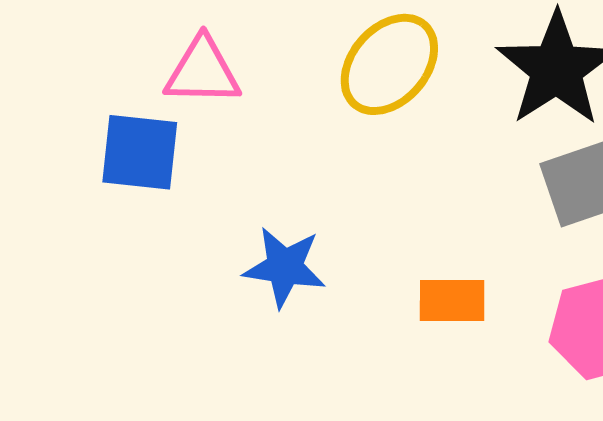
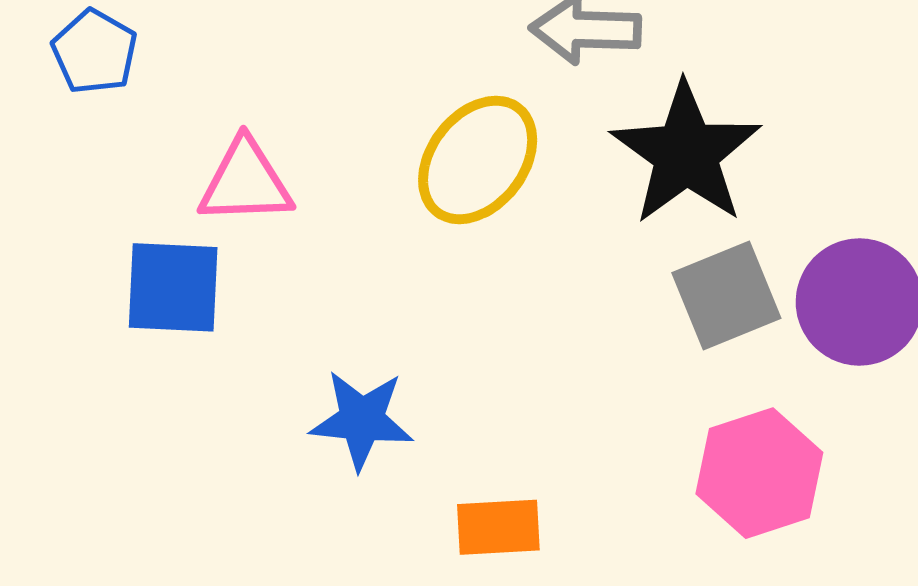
orange rectangle: (452, 300) -> (498, 527), moved

